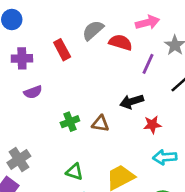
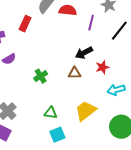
red rectangle: (62, 50) -> (25, 24), turned 63
brown triangle: (100, 124) -> (75, 73), moved

